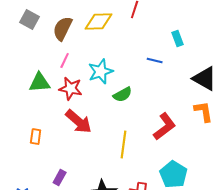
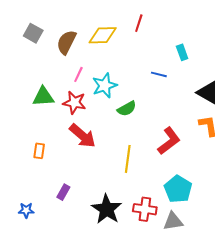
pink line: (65, 60) -> (78, 74), moved

